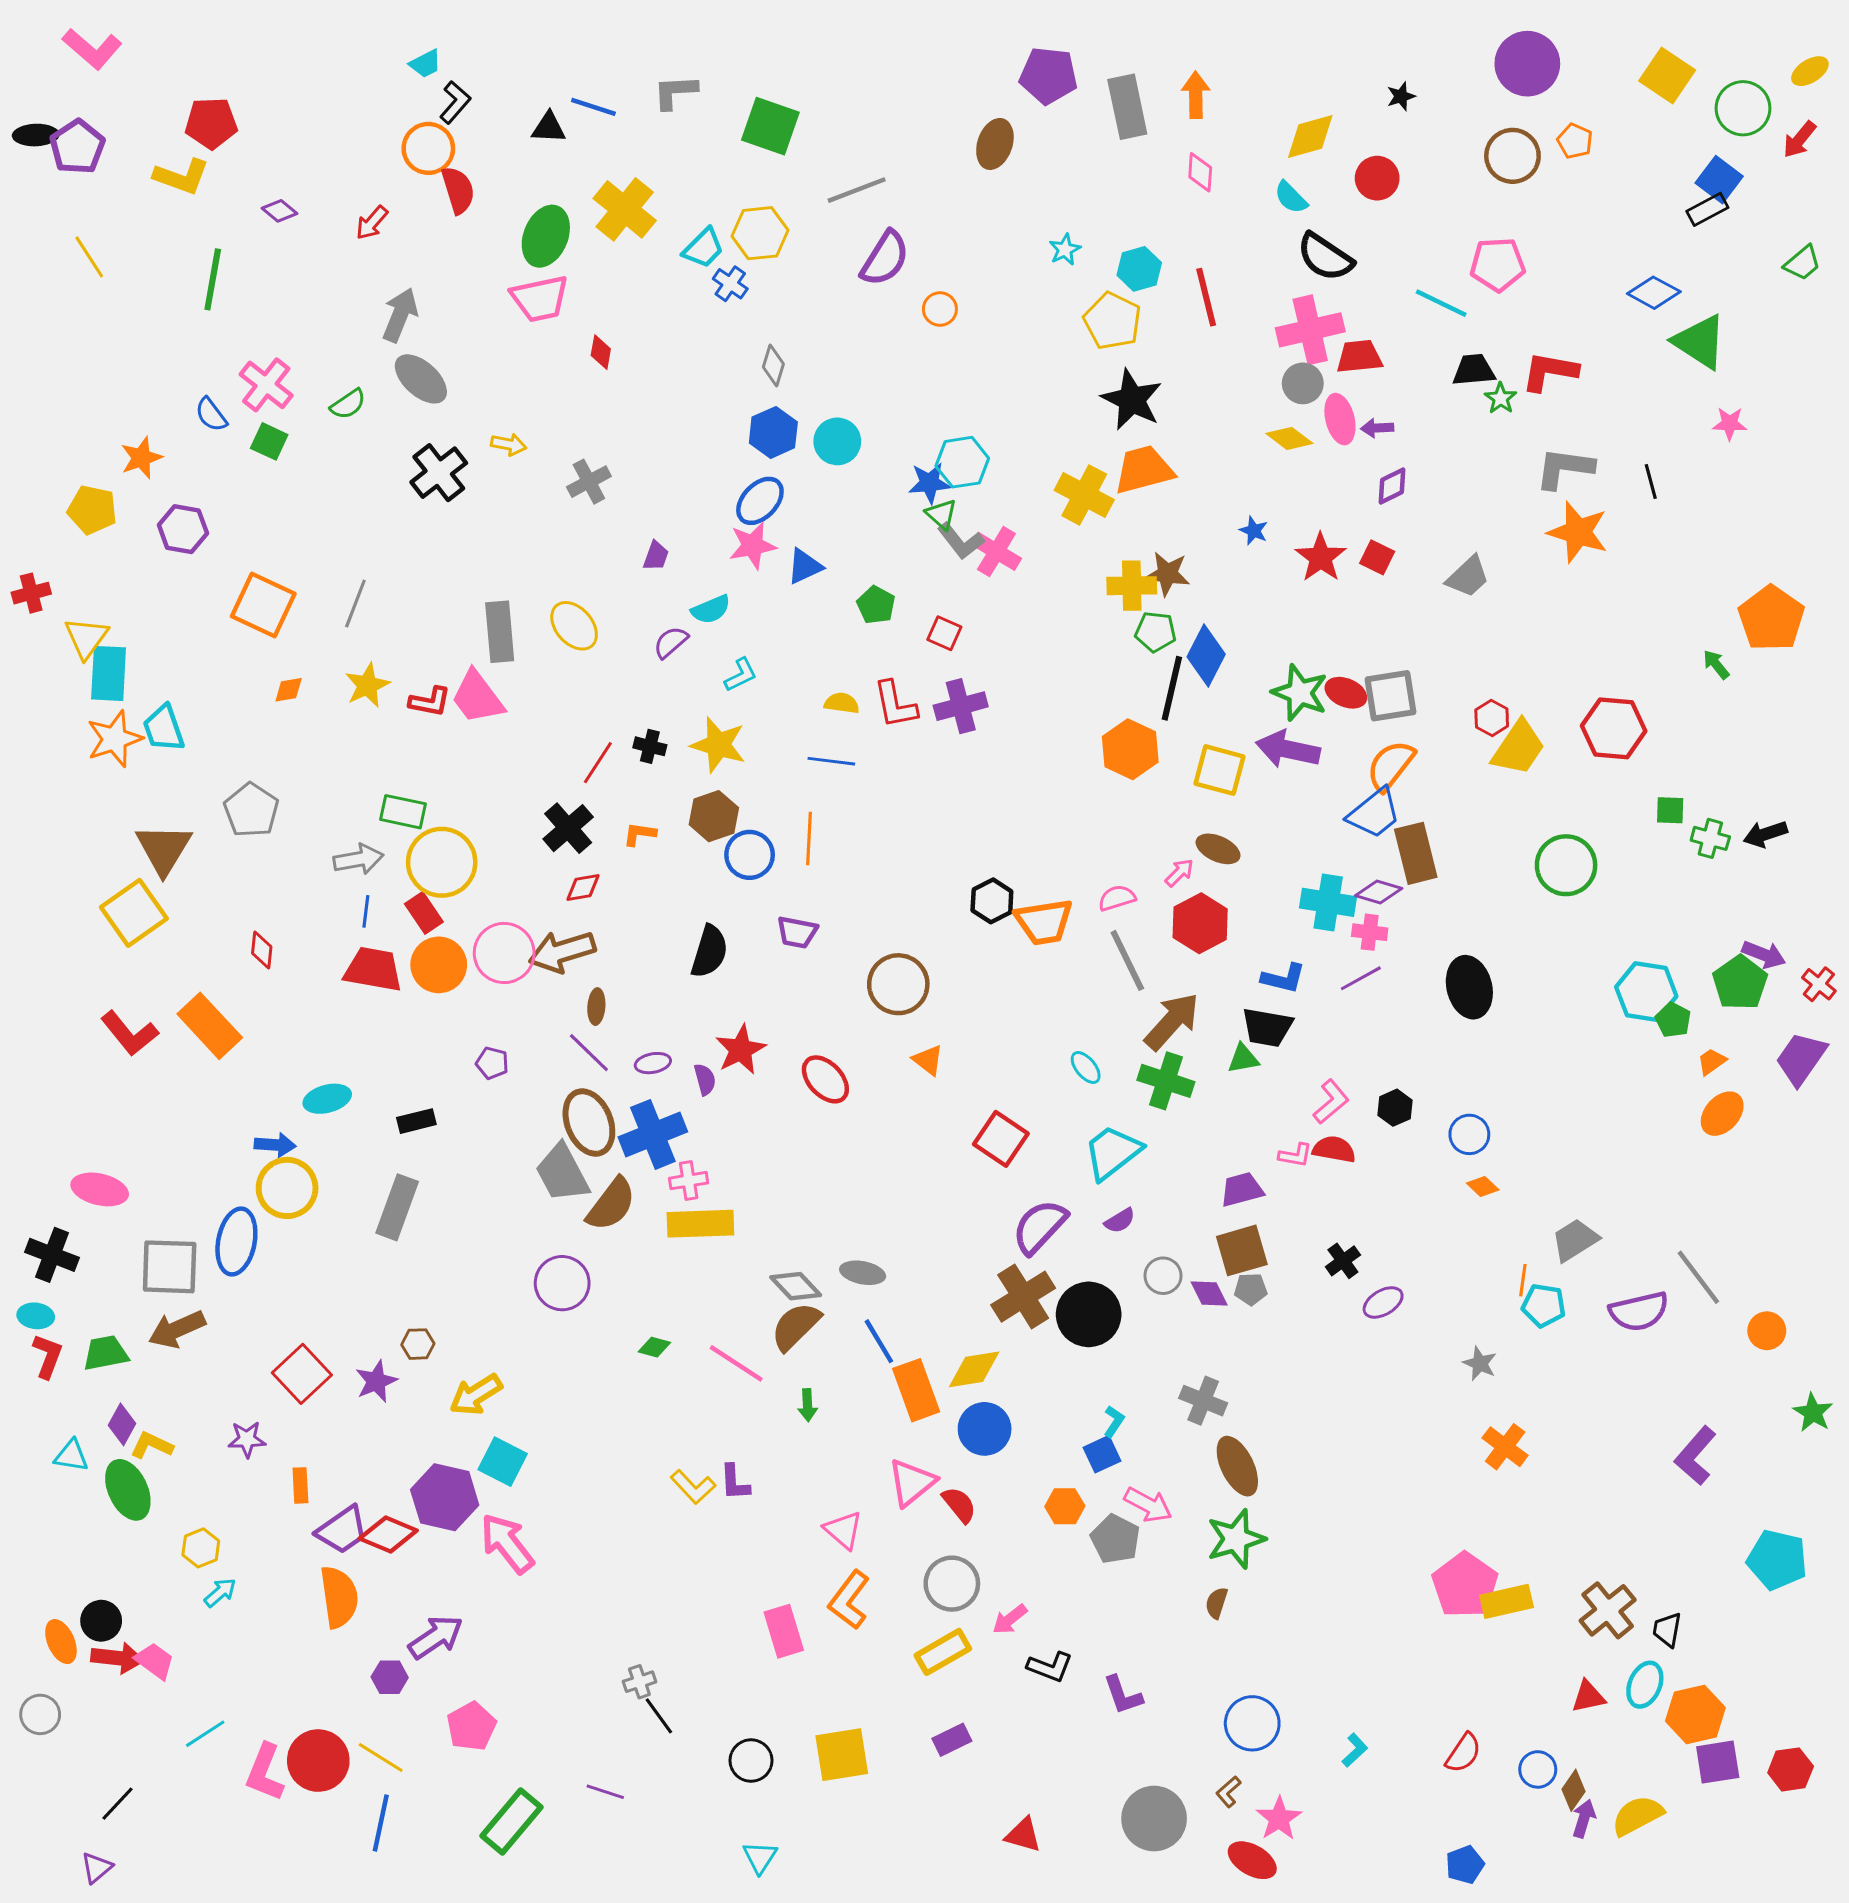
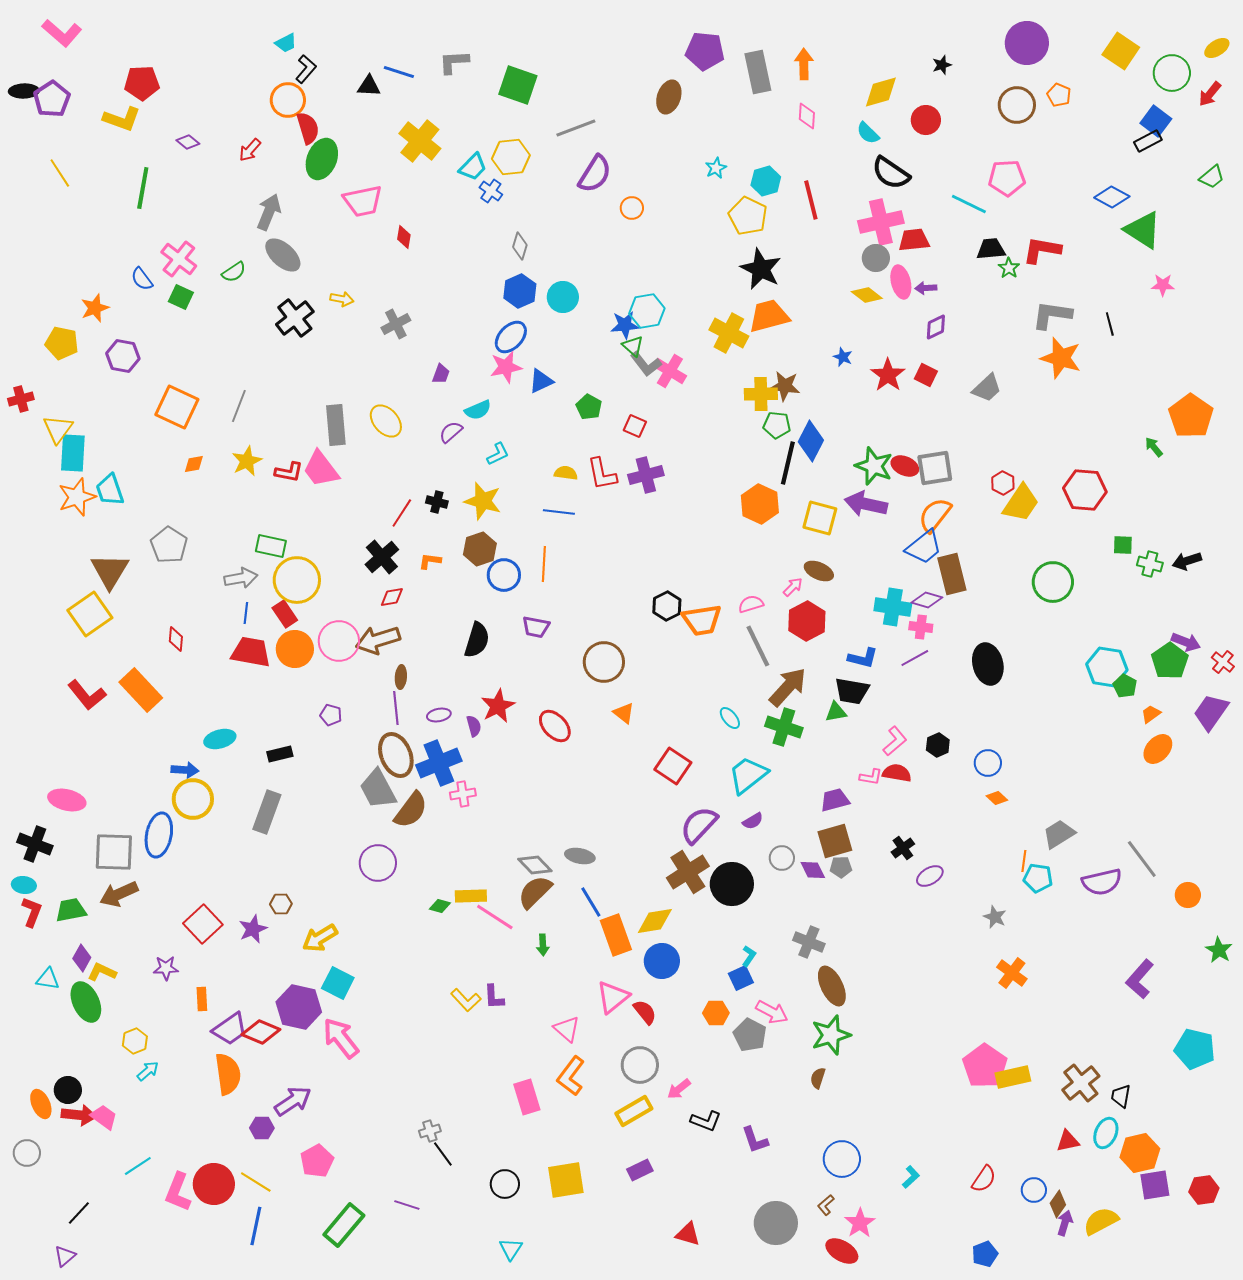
green ellipse: (546, 236) -> (322, 159), moved
purple line: (589, 1053) -> (396, 708), turned 40
yellow rectangle: (700, 1224) -> (471, 896), moved, size x0.7

